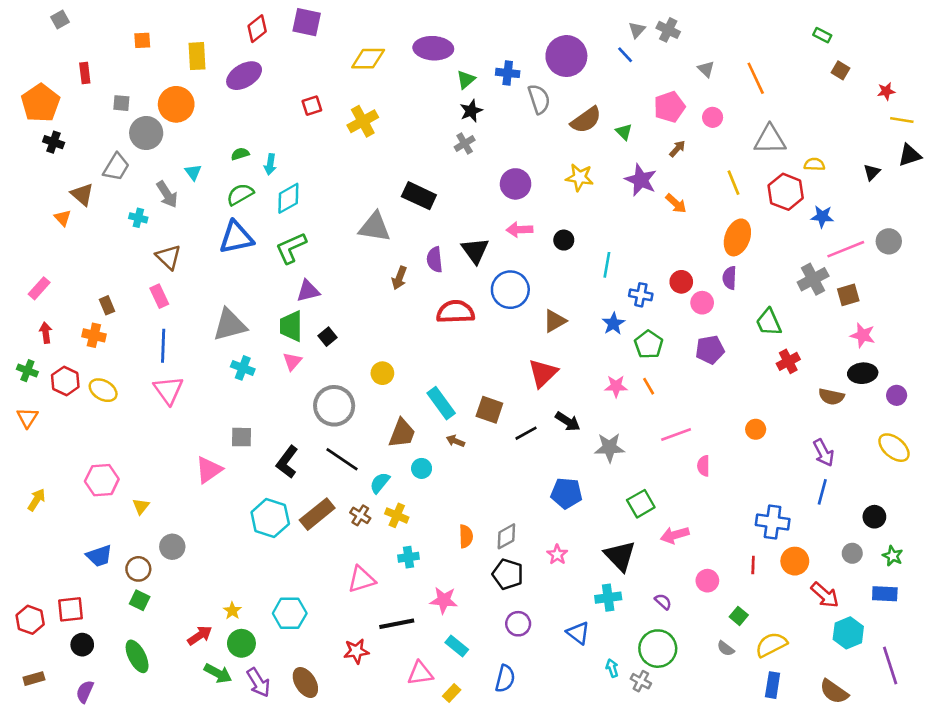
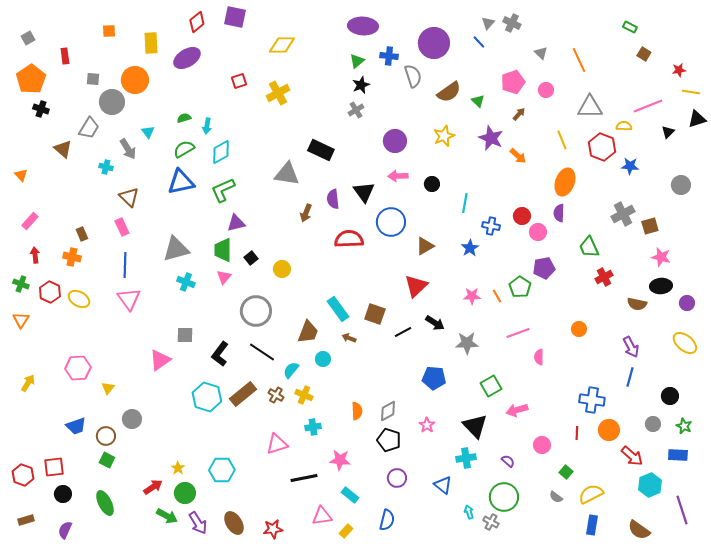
gray square: (60, 19) -> (28, 38), moved
purple ellipse: (433, 48) -> (363, 26), moved
yellow star: (579, 177) -> (444, 136), turned -30
orange triangle: (63, 218) -> (21, 175), moved
pink line: (846, 249) -> (648, 106), moved
green pentagon: (649, 344) -> (520, 287), moved
yellow circle: (382, 373) -> (282, 269), moved
red star: (356, 651) -> (273, 529), moved

